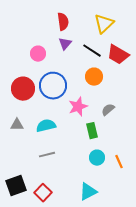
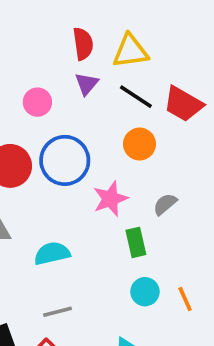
yellow triangle: (104, 24) -> (130, 51), moved, turned 35
cyan semicircle: (46, 126) -> (52, 253), moved
gray line: (47, 155) -> (57, 312), moved

